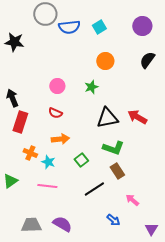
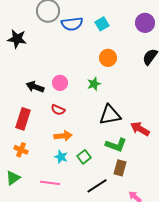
black arrow: (12, 98) -> (35, 87), moved, turned -48
red arrow: (137, 117) -> (140, 129), moved
orange cross: (30, 153) -> (21, 150), moved
cyan star: (48, 162) -> (61, 157), moved
brown rectangle: (117, 171) -> (120, 168), turned 49

